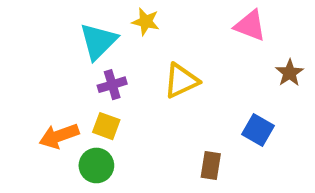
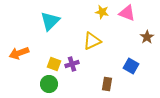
yellow star: (146, 22) -> (102, 12), moved
purple cross: (112, 85) -> (72, 64), moved
orange arrow: (59, 136) -> (19, 53), moved

